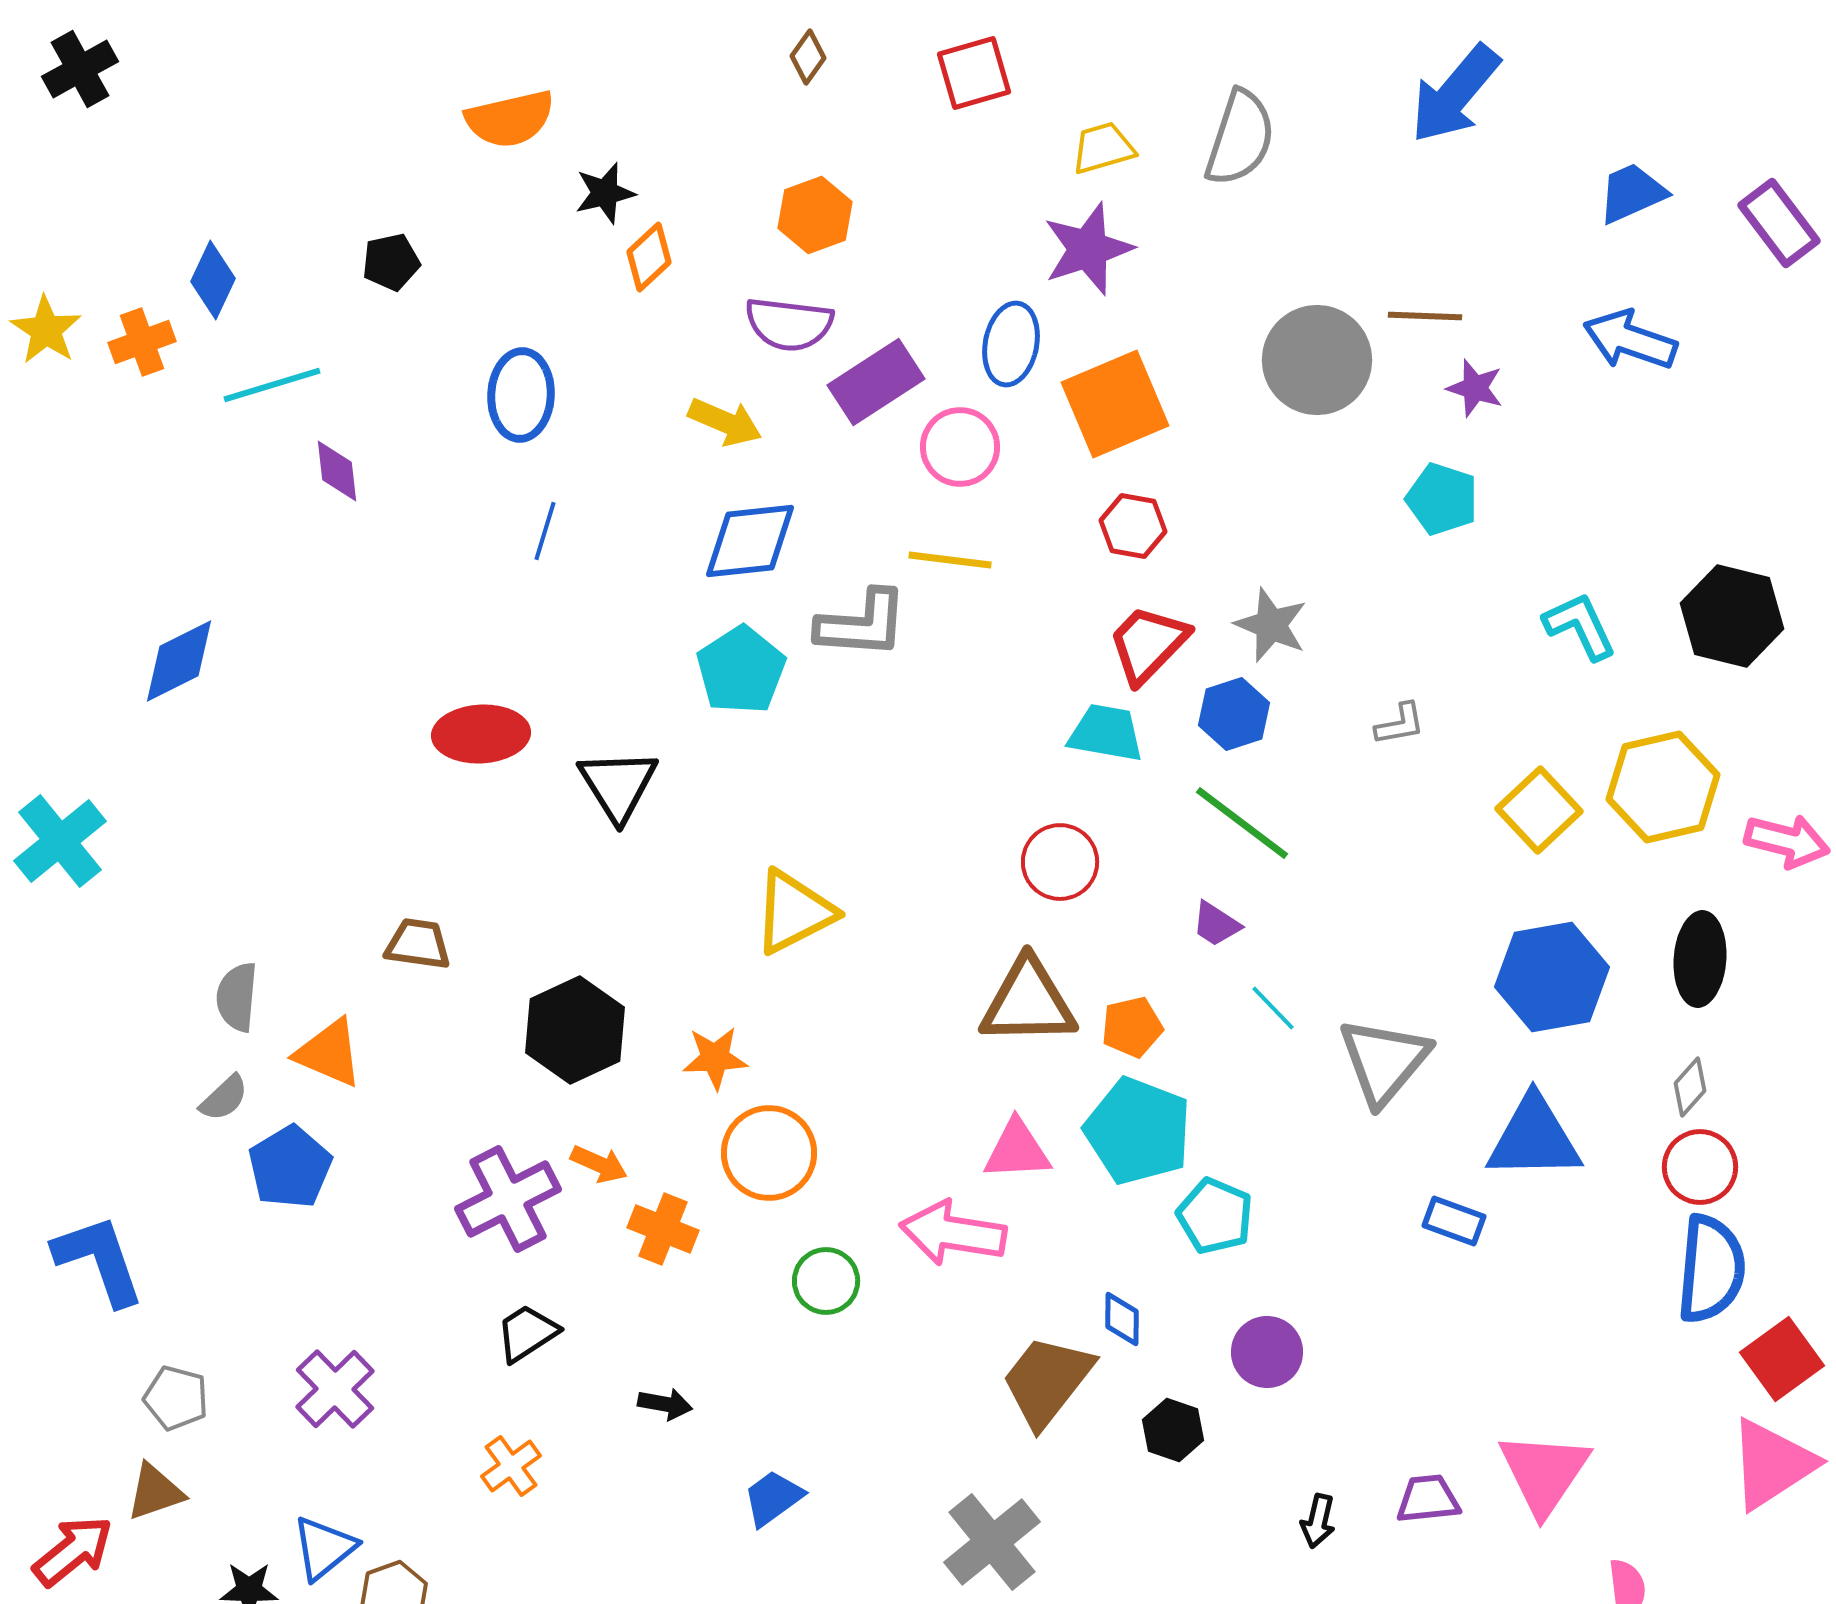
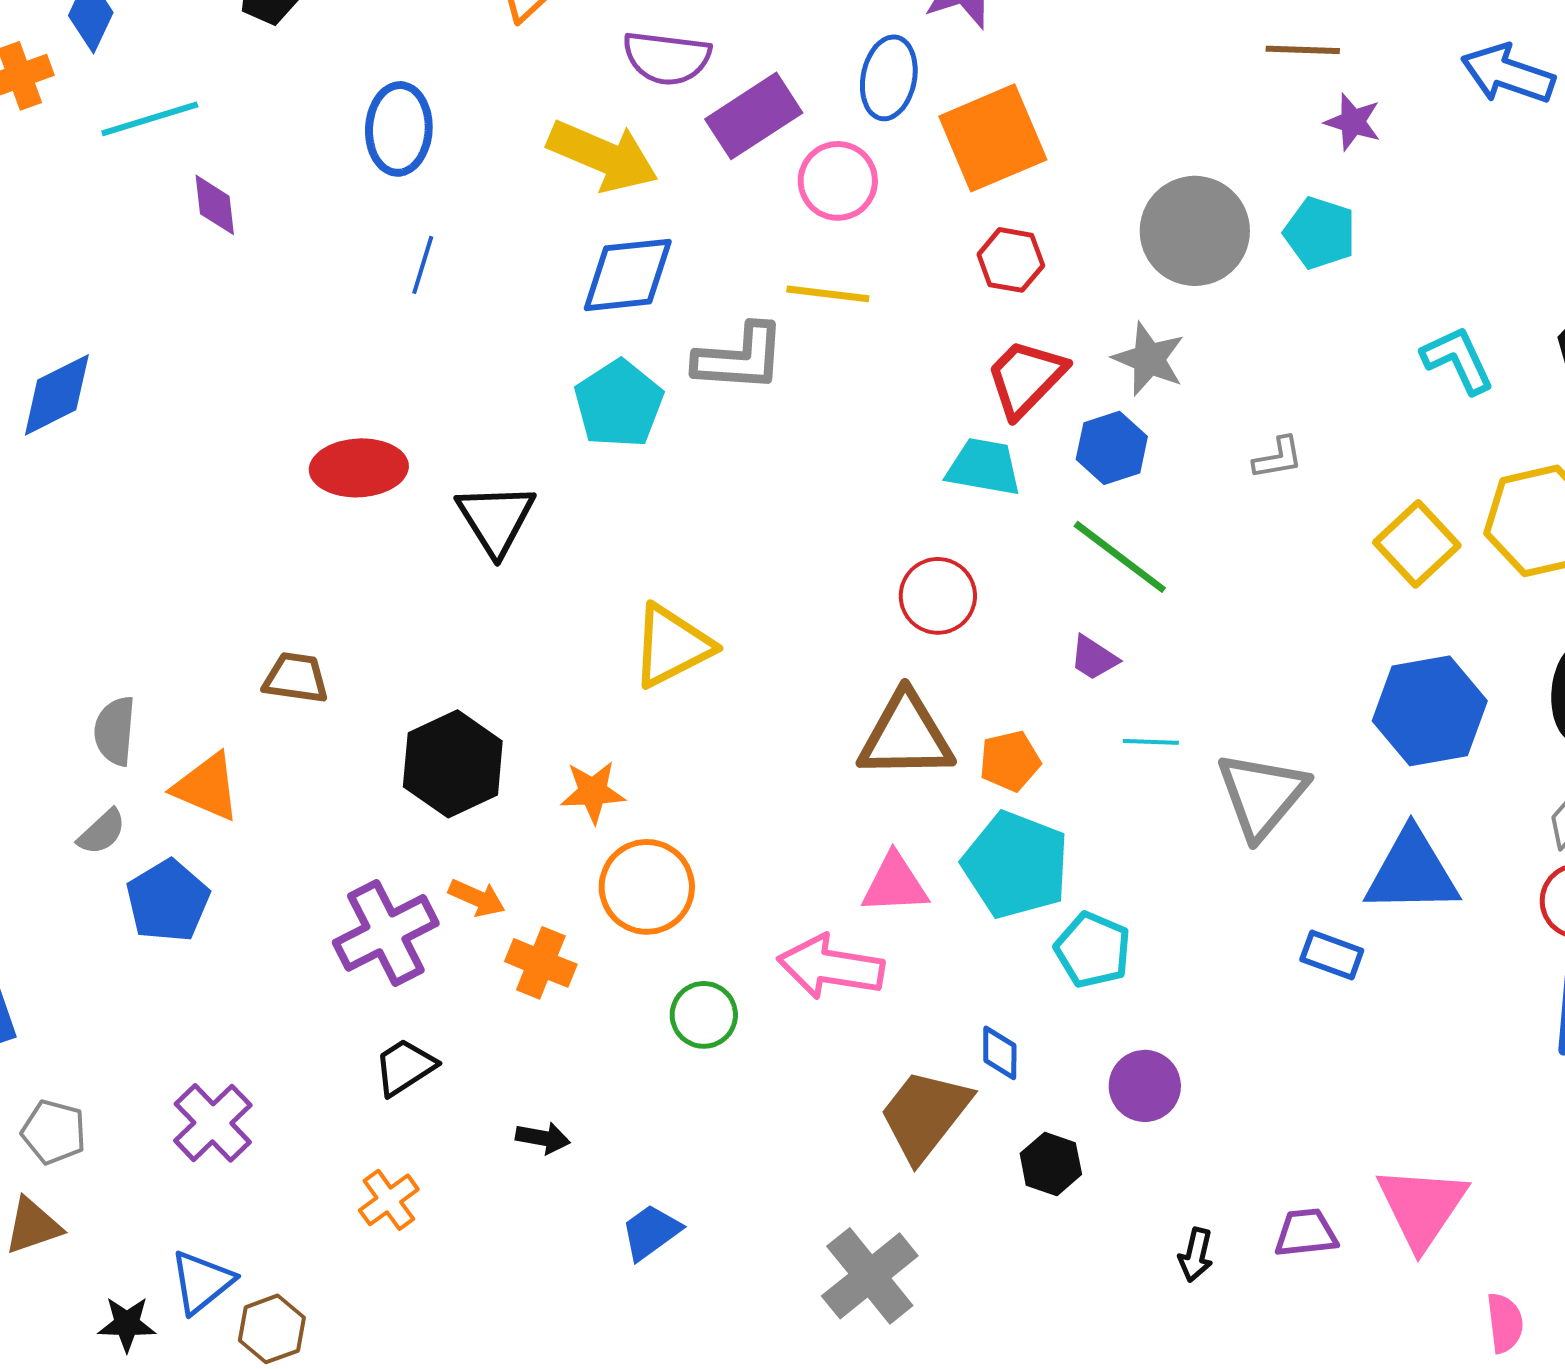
gray circle: (1317, 360) -> (1195, 231), moved
yellow arrow: (725, 422) -> (603, 156), size x1.5
cyan line: (1273, 1008) -> (1151, 742), turned -44

